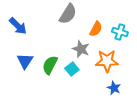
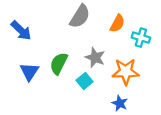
orange semicircle: (96, 29) -> (117, 23), moved
green semicircle: (50, 65) -> (59, 63), moved
blue star: (114, 88) -> (120, 103), moved

